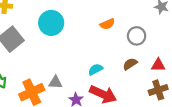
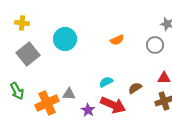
gray circle: (137, 36) -> (155, 45), moved
brown semicircle: (130, 64) -> (135, 88), moved

